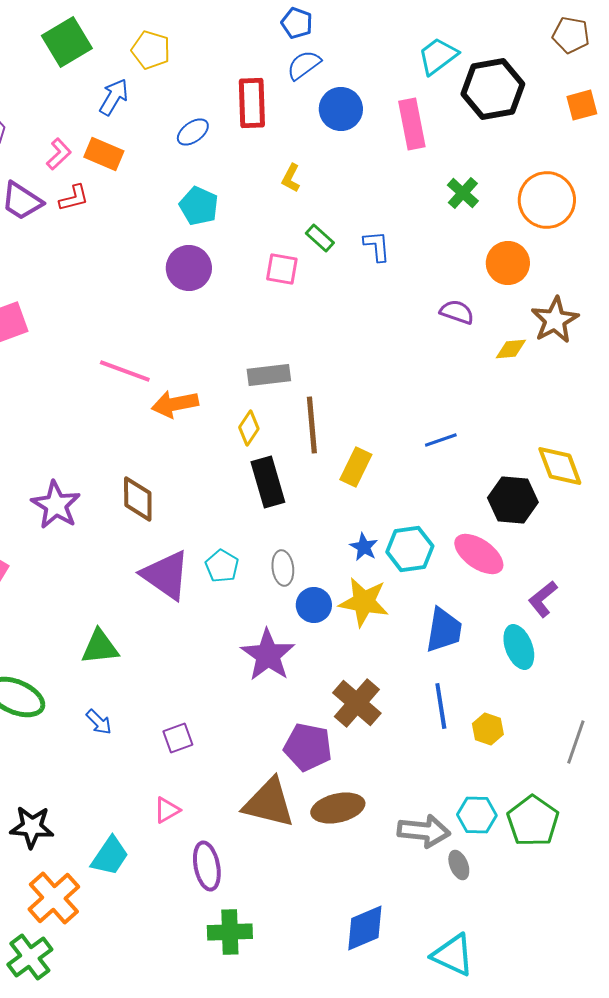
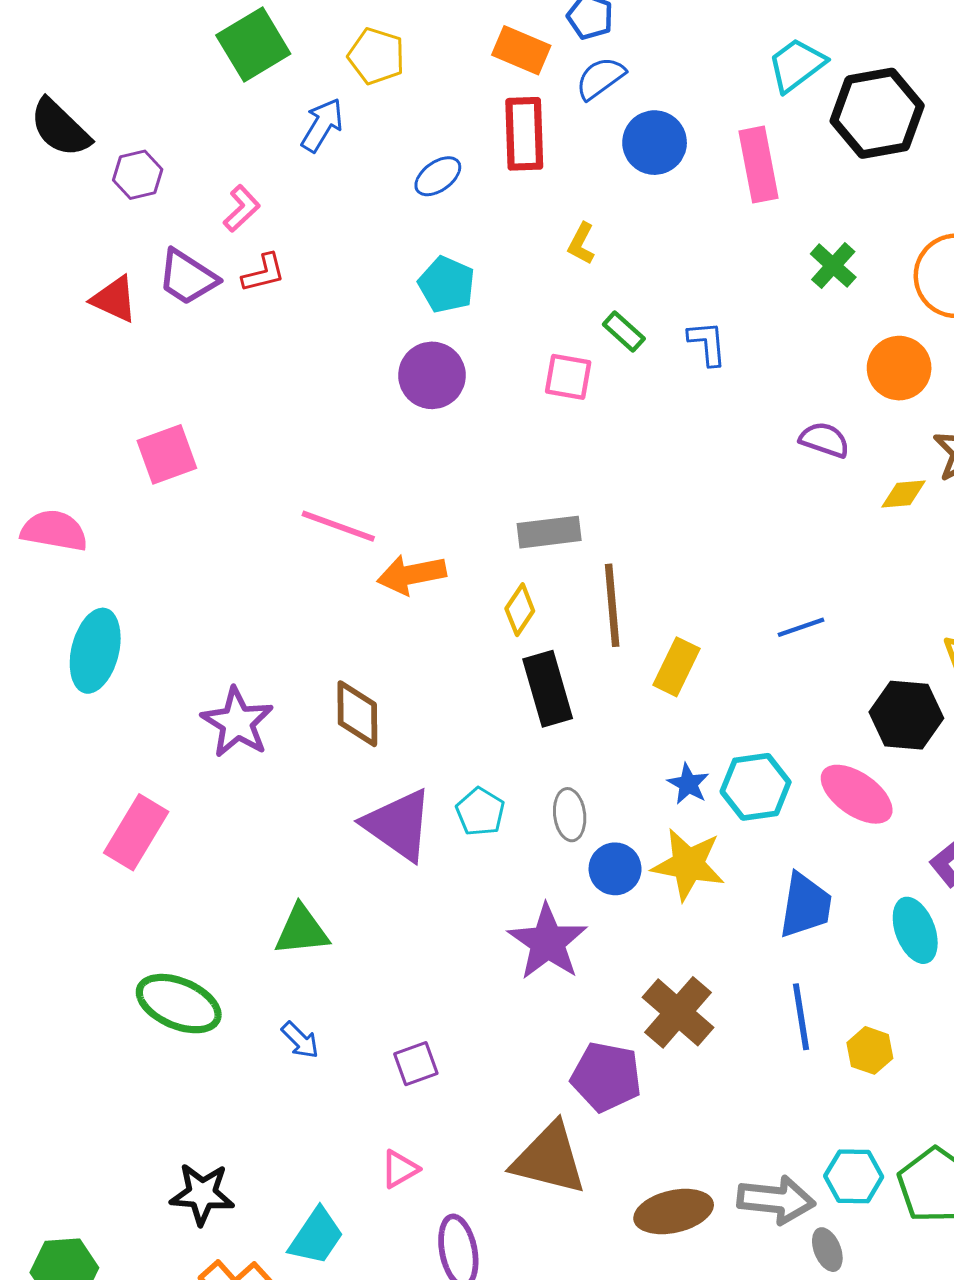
orange rectangle: (104, 154) -> (521, 50), moved
brown ellipse: (338, 808) -> (674, 1212), moved

